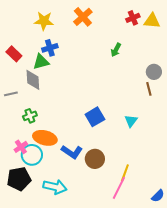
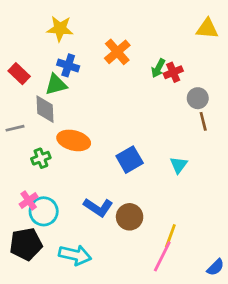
orange cross: (83, 17) -> (117, 52), moved
red cross: (133, 18) -> (173, 72), moved
blue cross: (50, 48) -> (68, 65), turned 35
gray circle: (154, 72) -> (198, 98), moved
orange ellipse: (45, 138) -> (74, 140), moved

